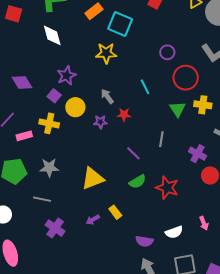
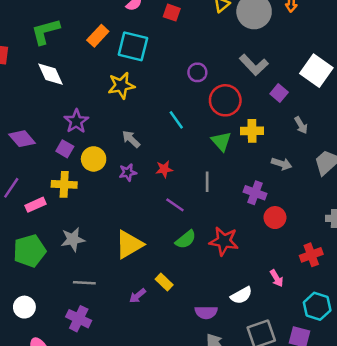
red star: (124, 115) -> (164, 169), moved
gray line: (42, 199) -> (84, 283), moved
purple cross: (55, 228) -> (79, 319), moved

